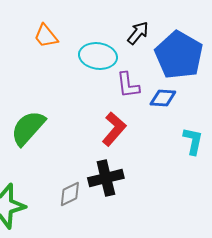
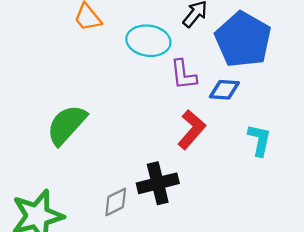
red L-shape: (114, 129) -> (192, 130), moved

